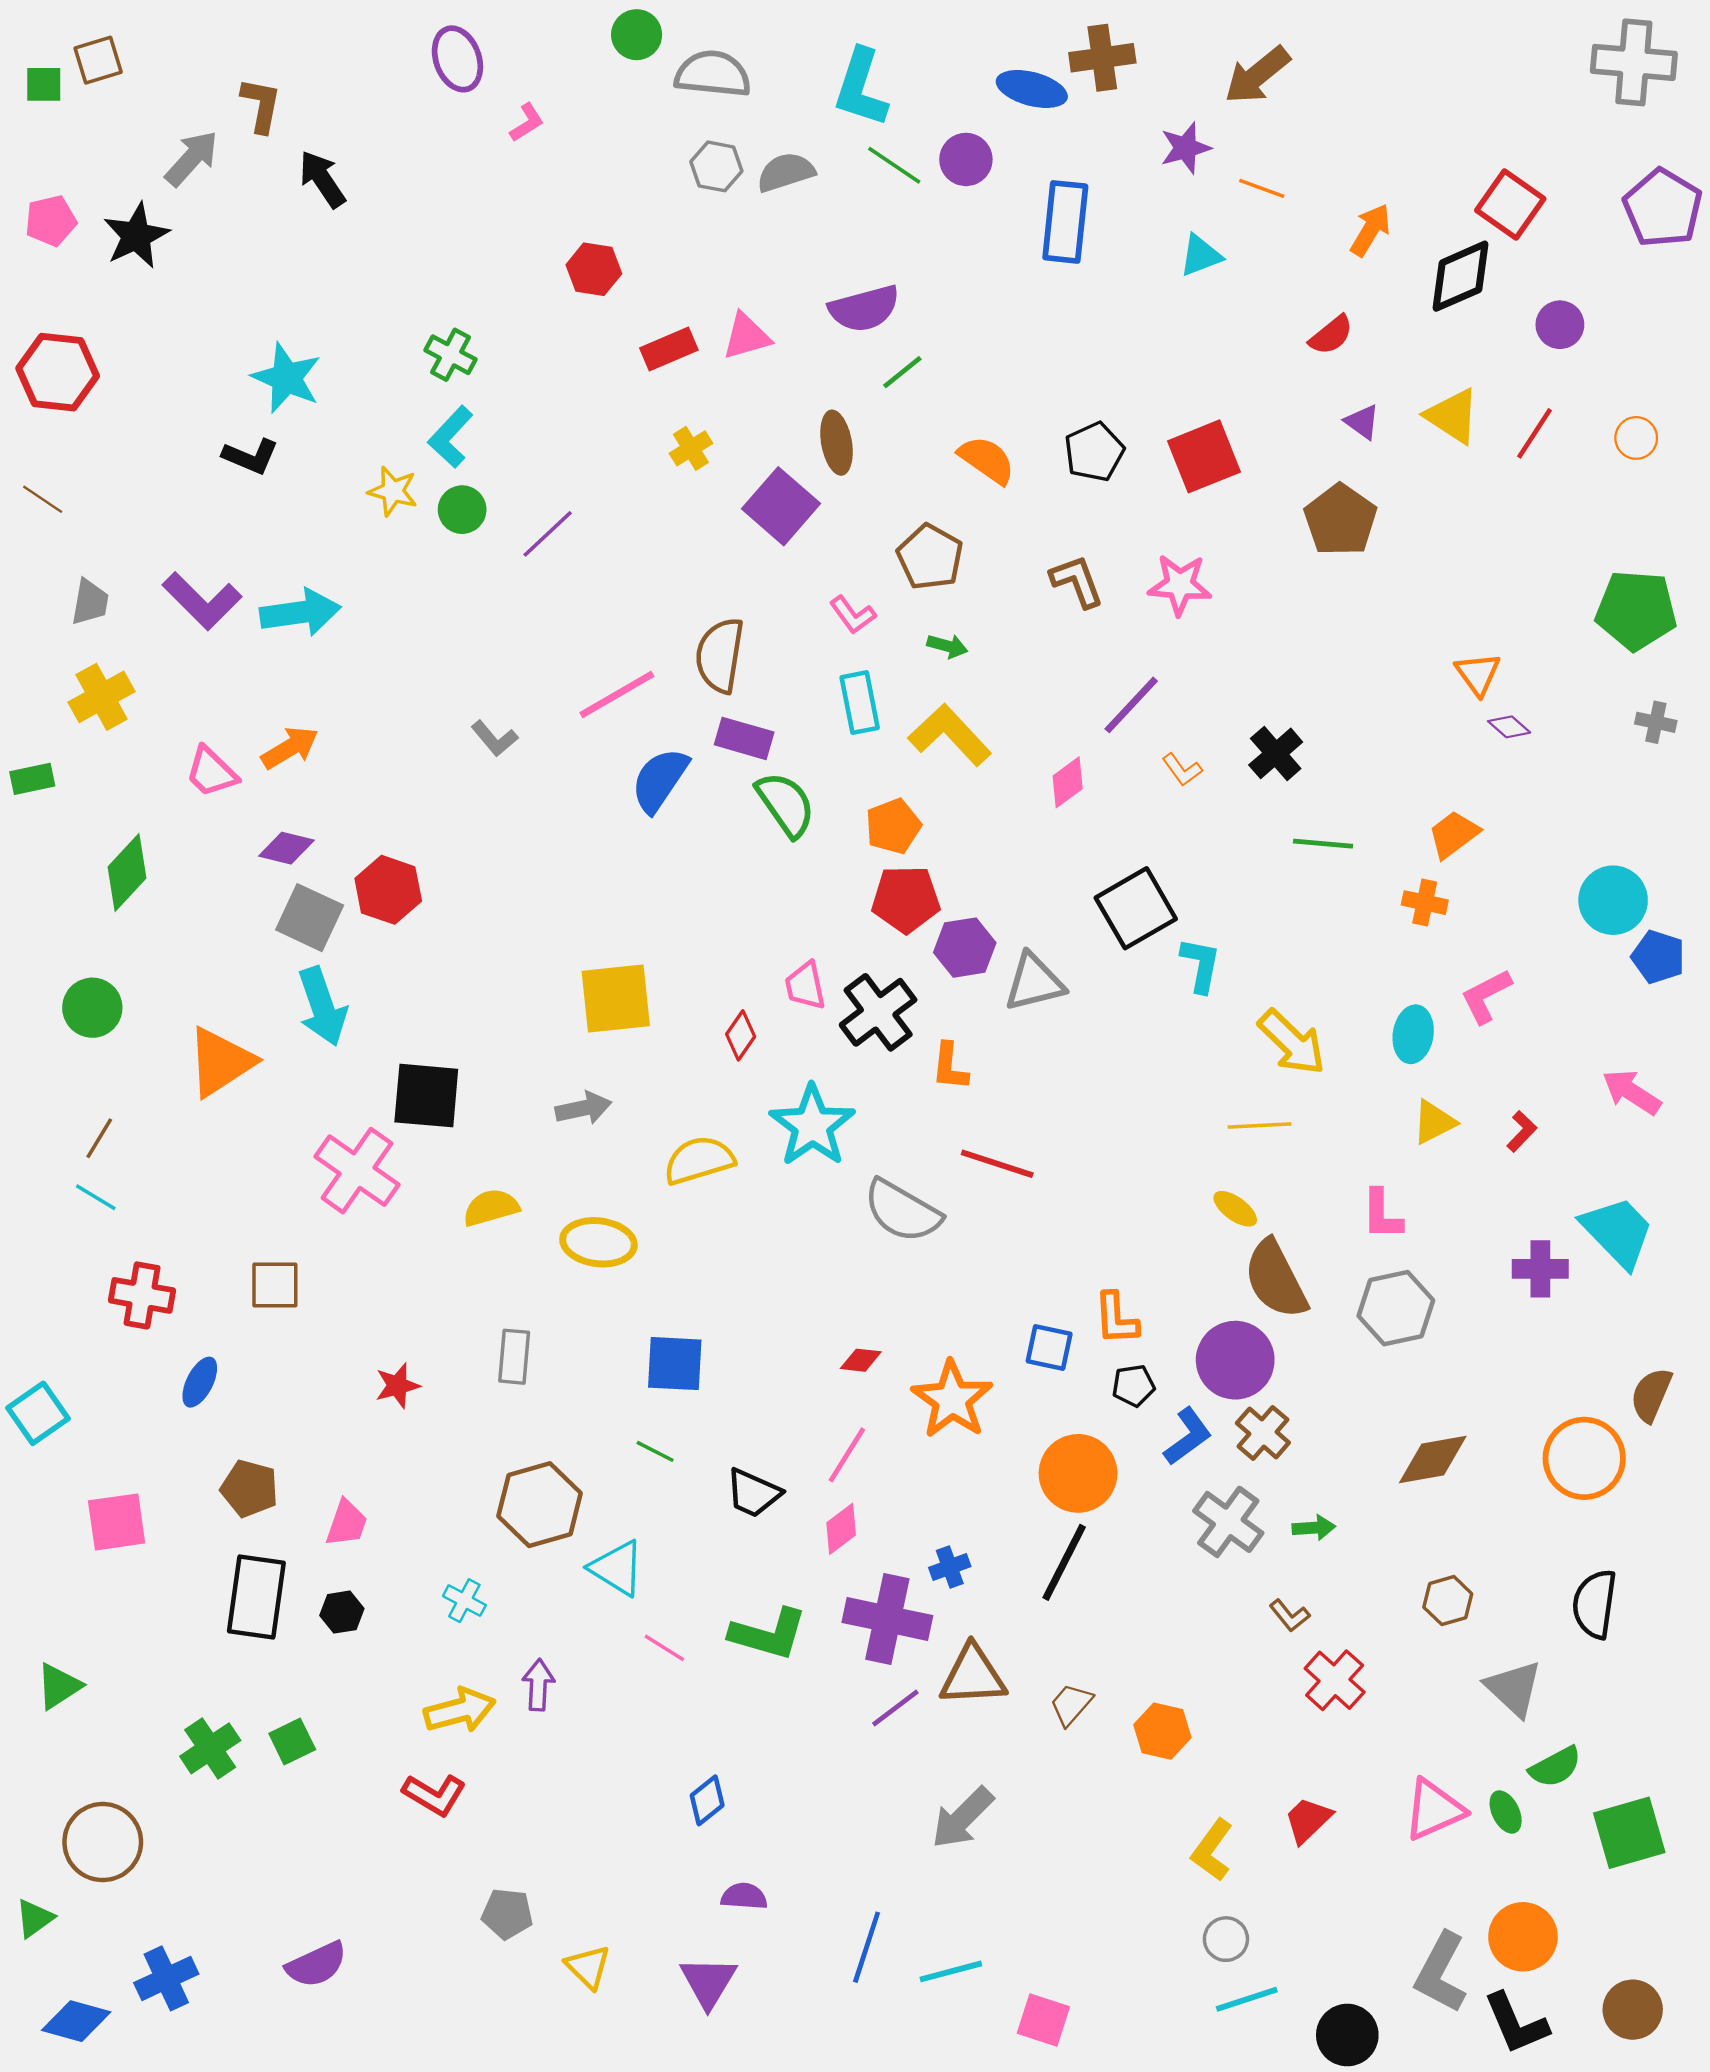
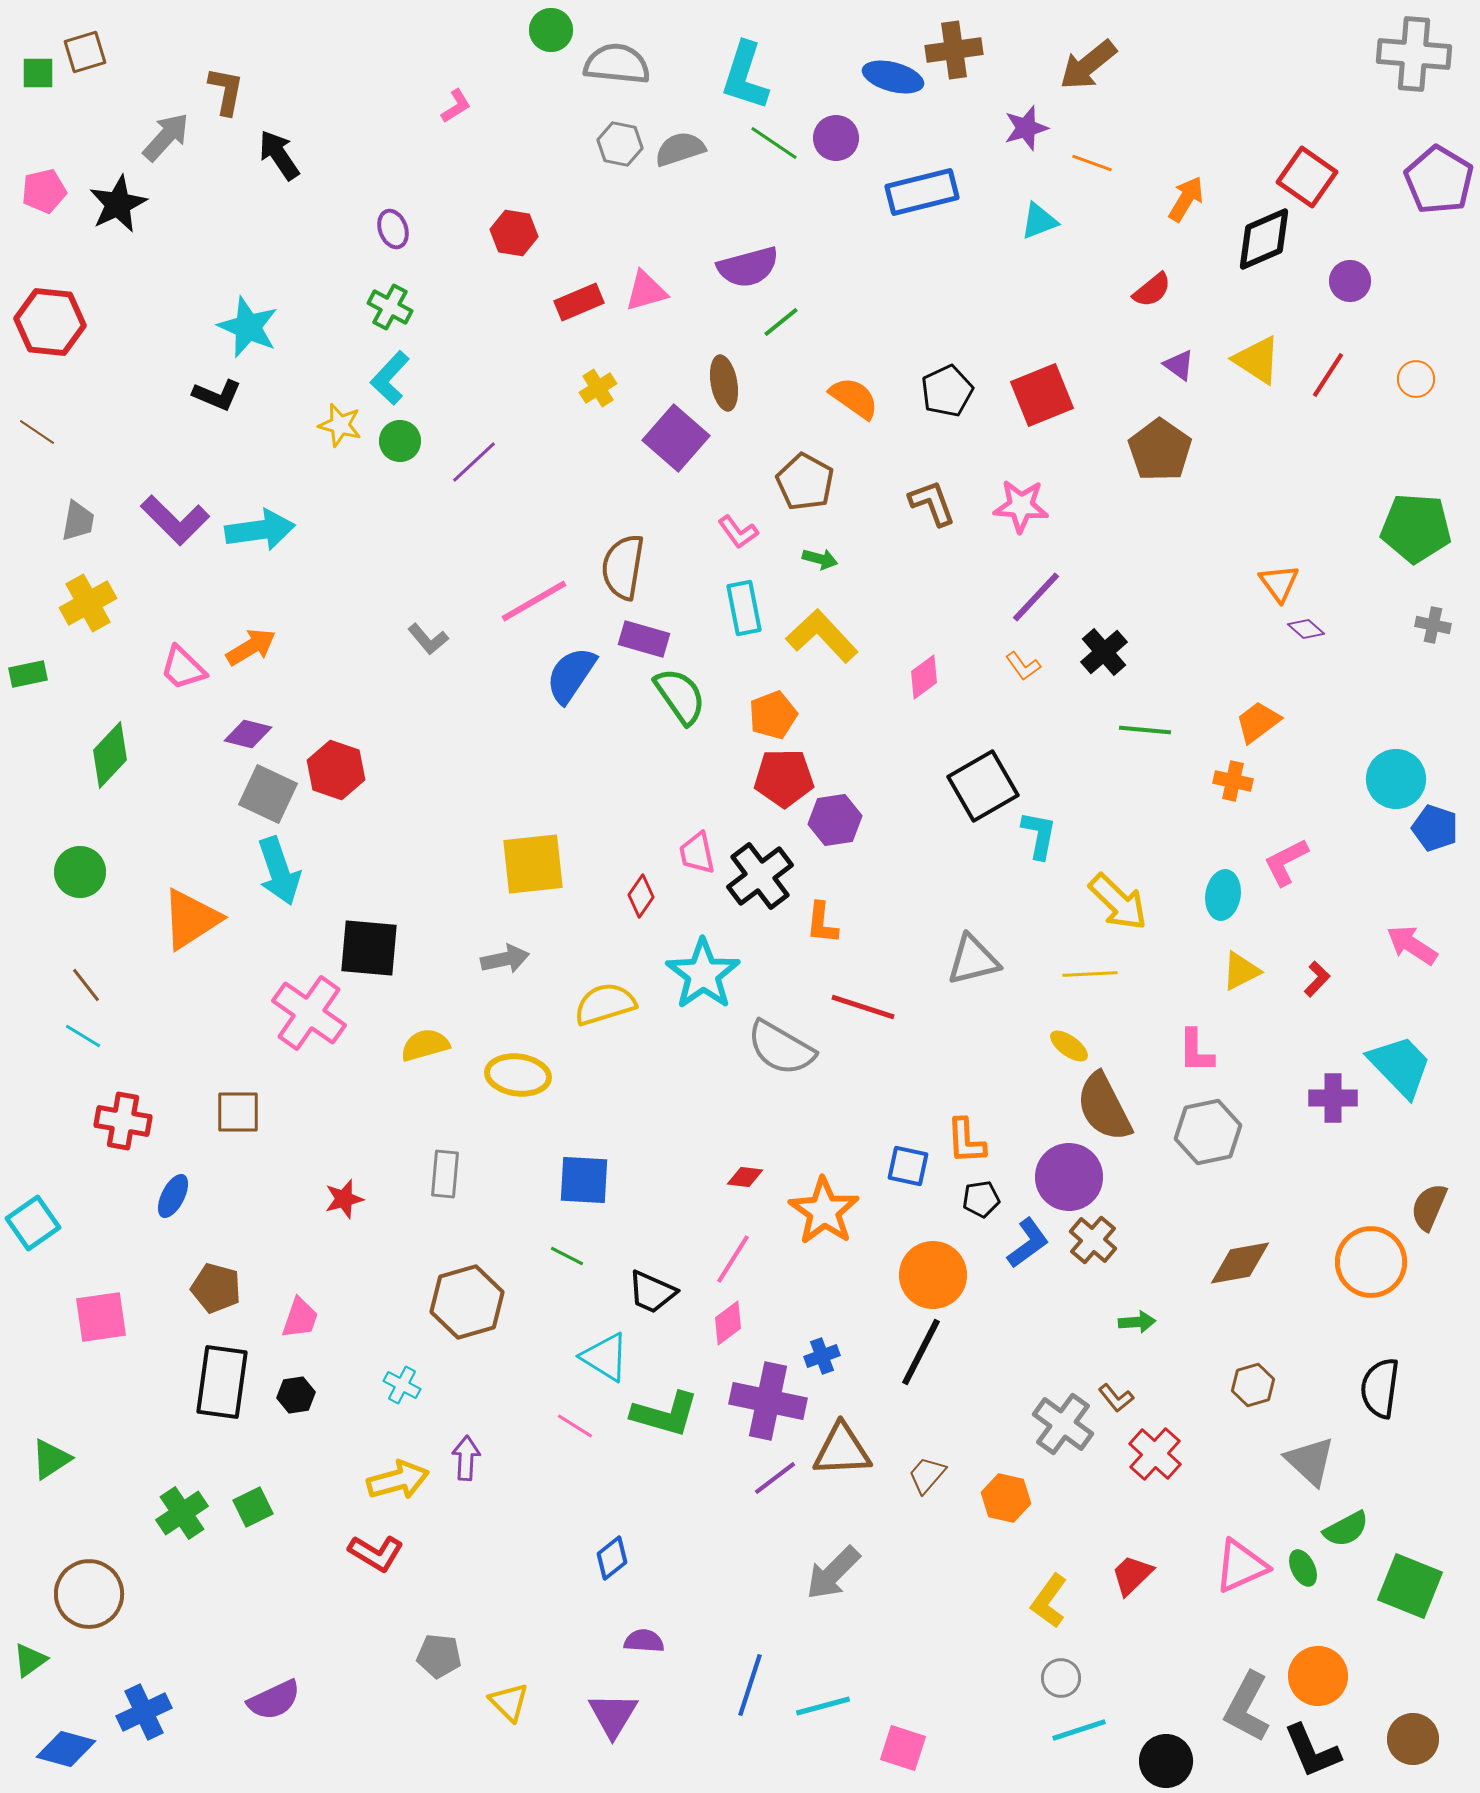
purple ellipse: (457, 59) -> (393, 229), moved, size x0.7
blue rectangle: (1065, 222) -> (922, 192), turned 70
purple line: (1131, 705) -> (1036, 597), moved
gray triangle: (1034, 982) -> (973, 960), moved
brown line: (99, 1138) -> (86, 985), turned -69
gray cross: (1228, 1522) -> (1063, 1424), moved
cyan triangle: (617, 1568) -> (605, 1357), moved
green square: (1629, 1833) -> (1410, 1586), turned 38

